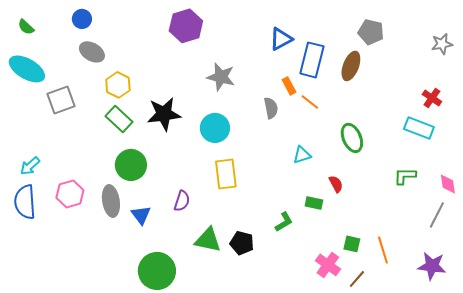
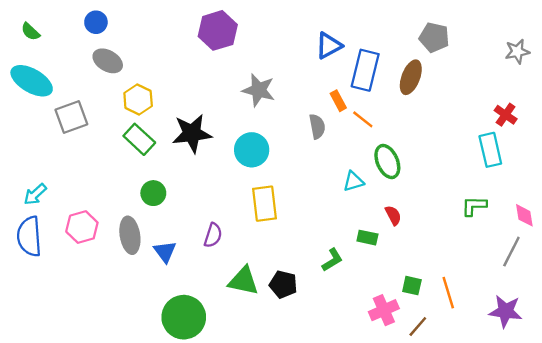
cyan rectangle: (419, 128) -> (490, 150), turned 56
green ellipse: (352, 138) -> (387, 162), moved
green circle: (131, 165) -> (153, 193), size x0.7
pink cross: (328, 265) -> (384, 310), turned 30

